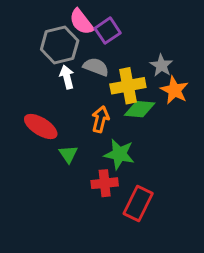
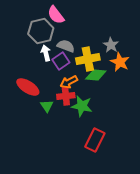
purple square: (108, 31) -> (61, 61), moved
orange arrow: (100, 119) -> (69, 82), turned -132
red cross: (105, 183) -> (66, 96), moved

